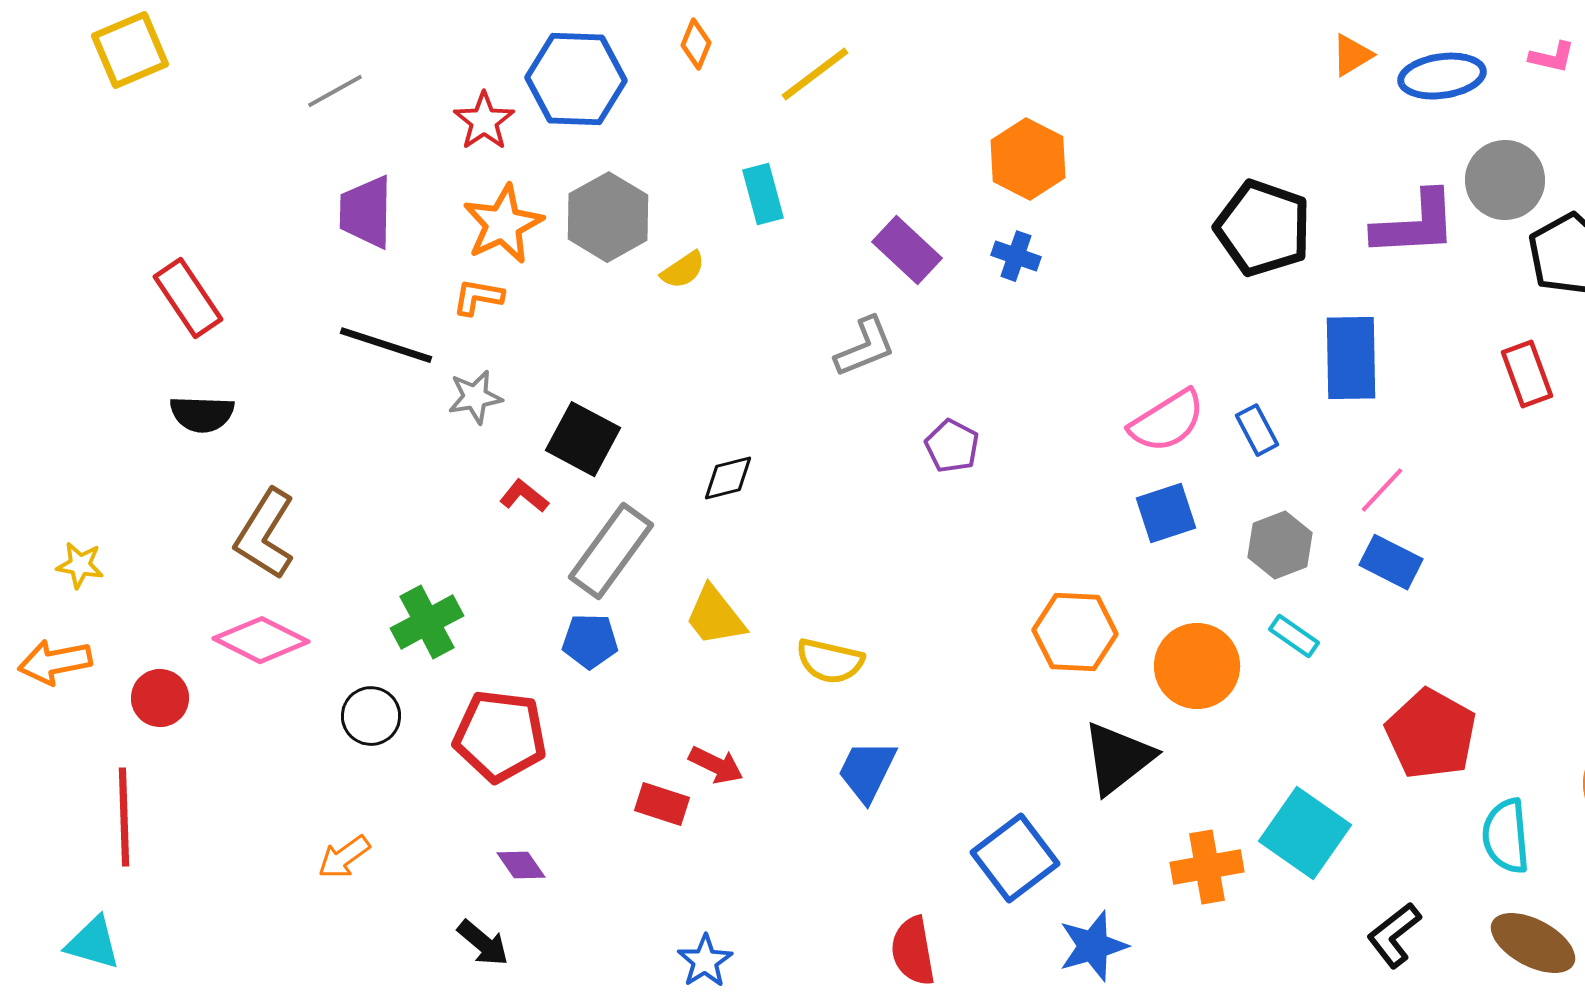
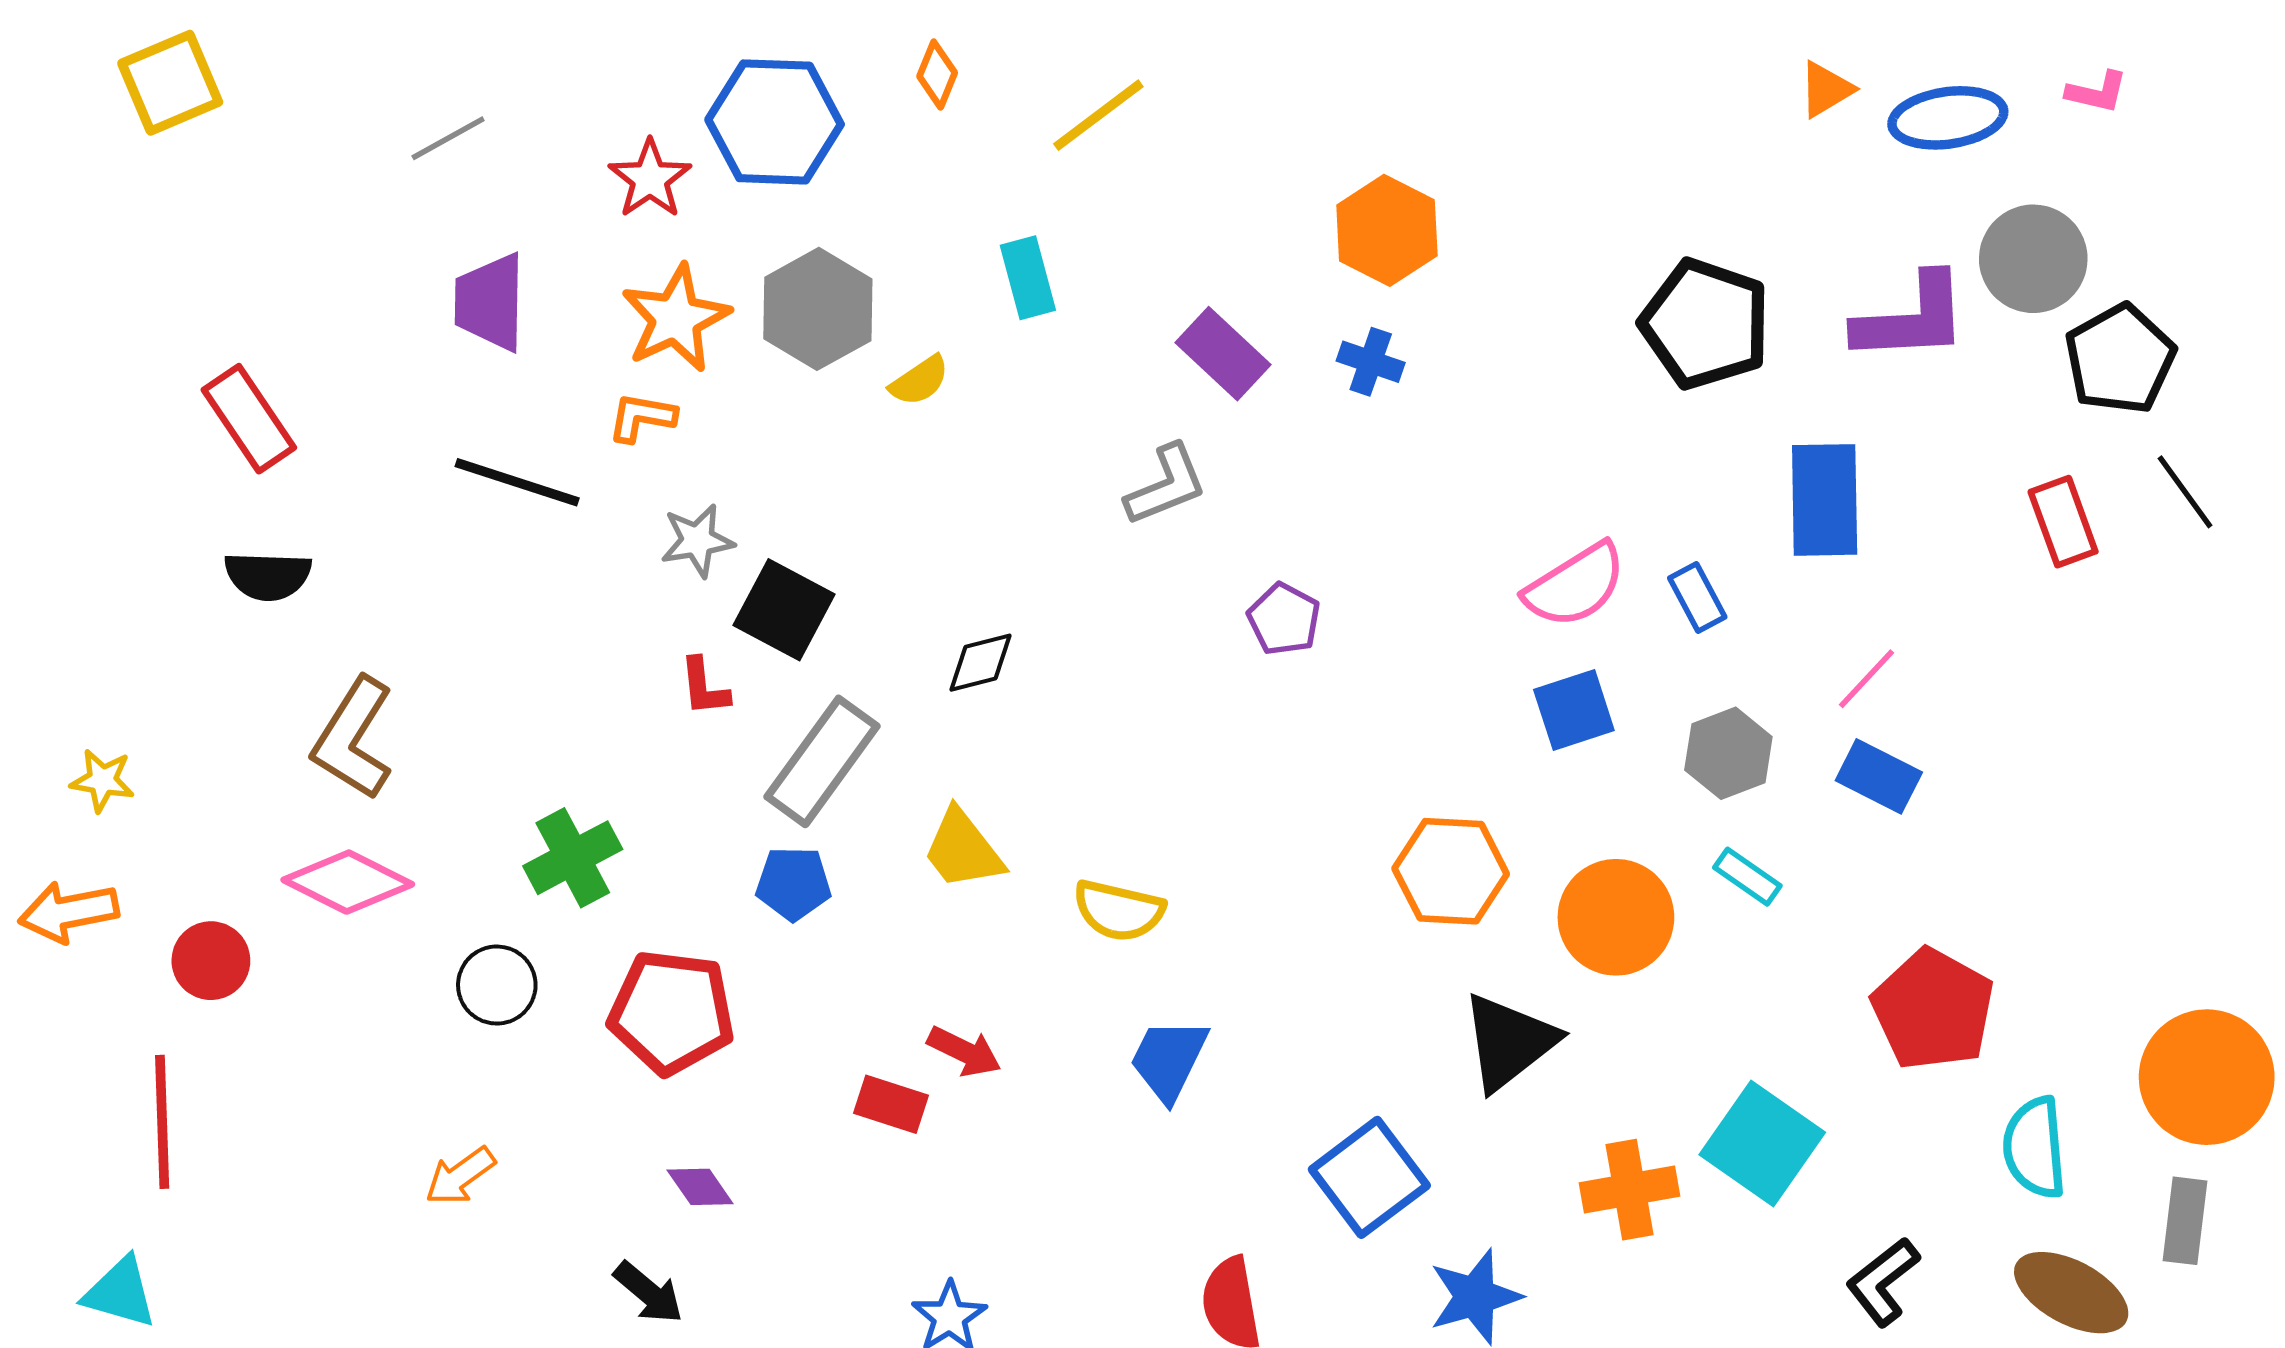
gray star: (475, 397) -> (697, 541), moved
red L-shape: (524, 496) -> (704, 687), turned -135

